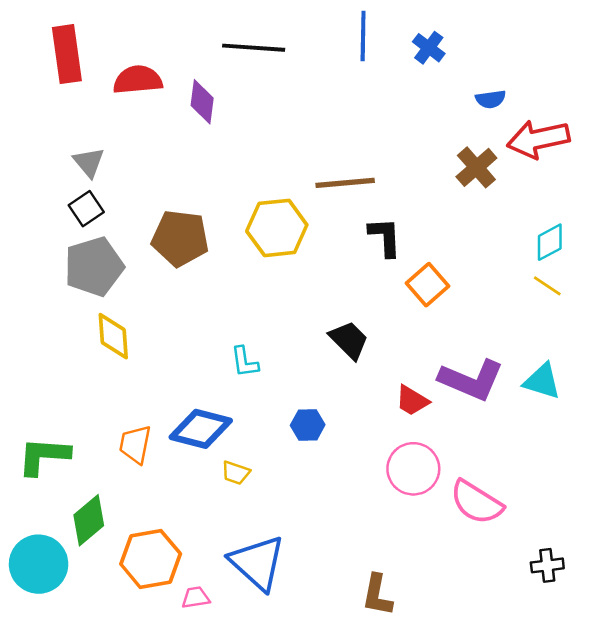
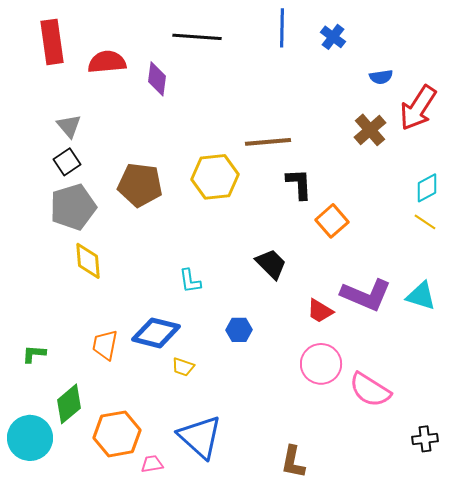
red arrow: (538, 139) -> (418, 108), turned -45
green L-shape: (44, 456) -> (34, 354), size x0.6

